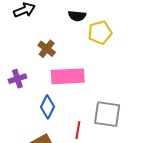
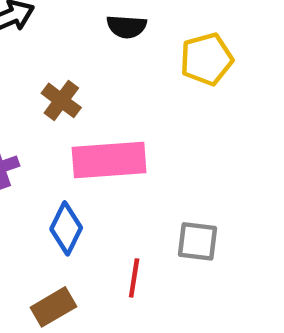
yellow pentagon: (100, 33) -> (206, 59), moved
gray square: (107, 114) -> (197, 241), size x0.7

